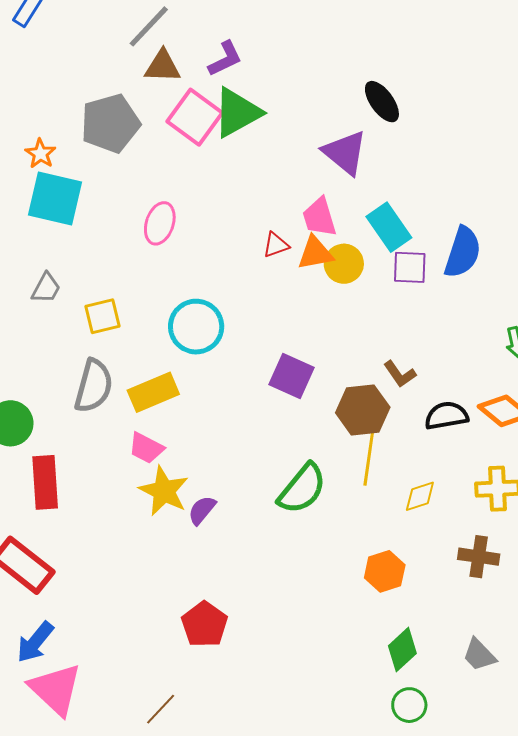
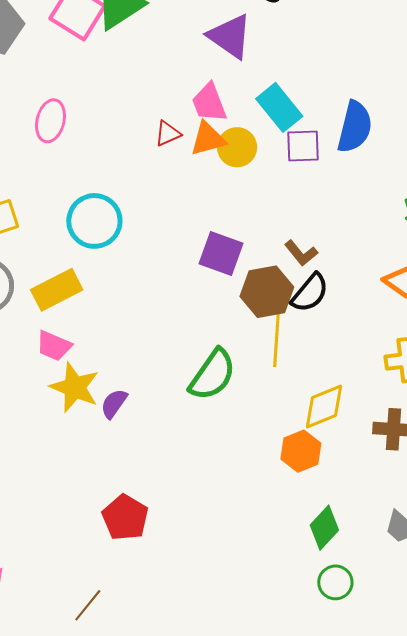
purple square: (291, 376) -> (221, 254), moved
black semicircle: (446, 416) -> (310, 293), moved, turned 144
yellow diamond: (420, 496) -> (324, 407), moved, size x1.4

